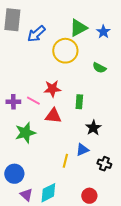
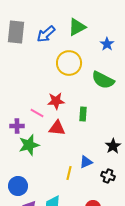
green triangle: (78, 28) -> (77, 27), moved
blue arrow: (36, 34) -> (46, 34), moved
green semicircle: (99, 68) -> (103, 80), size x1.6
purple cross: (13, 102) -> (17, 126), moved
black star: (93, 128) -> (113, 146), moved

